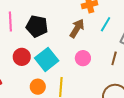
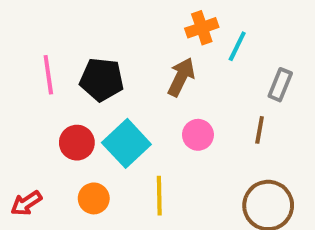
cyan line: (106, 24) -> (237, 46), moved
orange circle: (38, 87) -> (94, 198), moved

